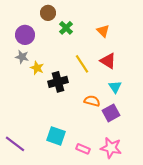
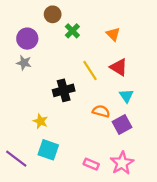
yellow star: (37, 68) -> (40, 121), moved
cyan square: (56, 136) -> (48, 150), moved
pink star: (111, 148) -> (122, 163), turned 30

